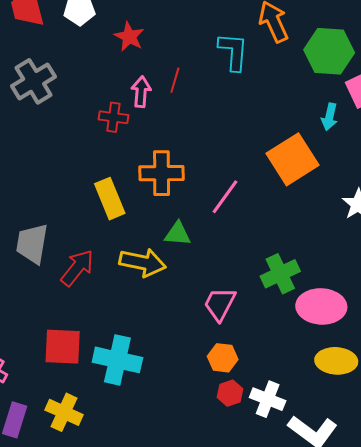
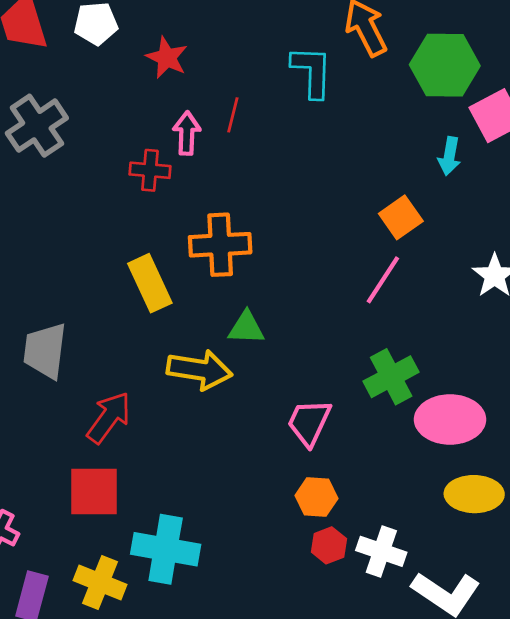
orange square: (292, 159) -> (401, 217), size x0.6
pink line: (225, 197) -> (383, 280), moved
red arrow: (77, 268) -> (109, 418), moved
cyan cross: (117, 360) -> (166, 549), moved

